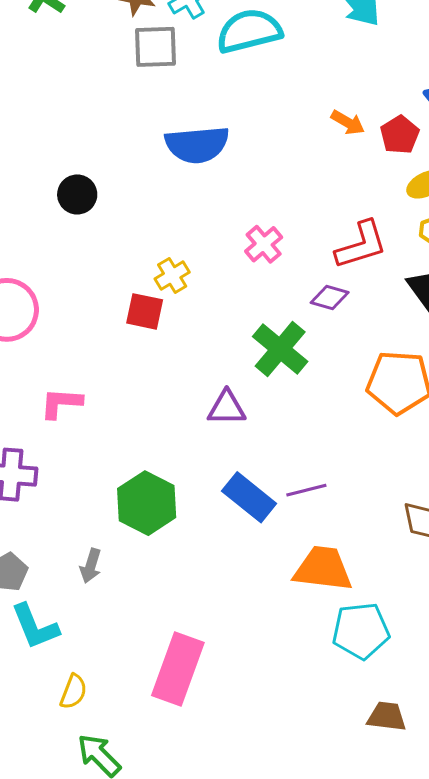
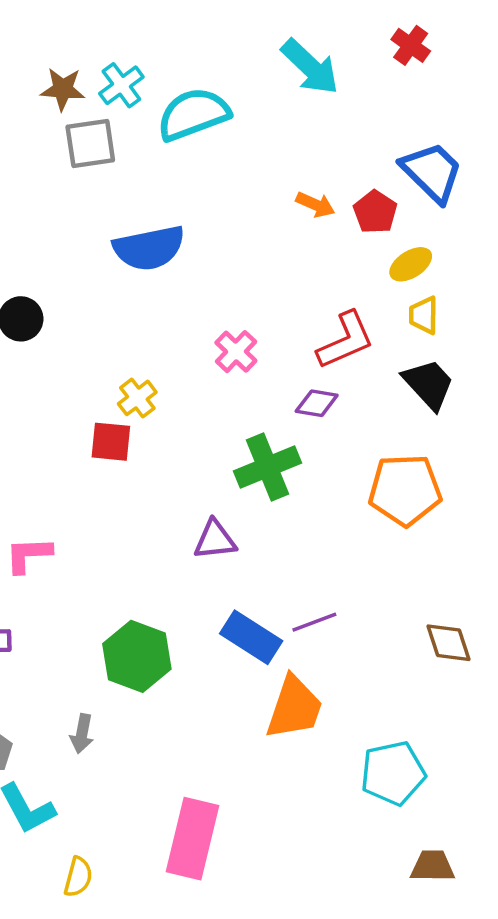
green cross: (280, 349) -> (268, 467), turned 34
orange trapezoid: (323, 569) -> (294, 708), moved, turned 108

